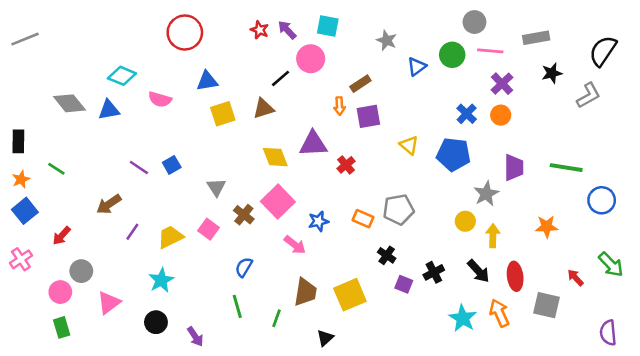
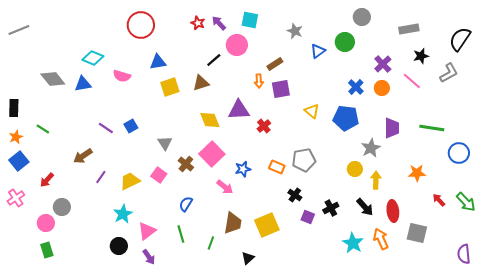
pink line: (490, 51) -> (412, 81), moved, turned 36
red arrow: (575, 278) -> (439, 200), moved
pink triangle: (109, 303) -> (147, 231), moved

